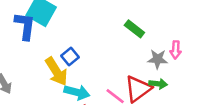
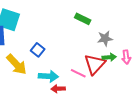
pink arrow: (176, 50) -> (126, 57), moved
yellow arrow: (56, 71) -> (17, 64), moved

